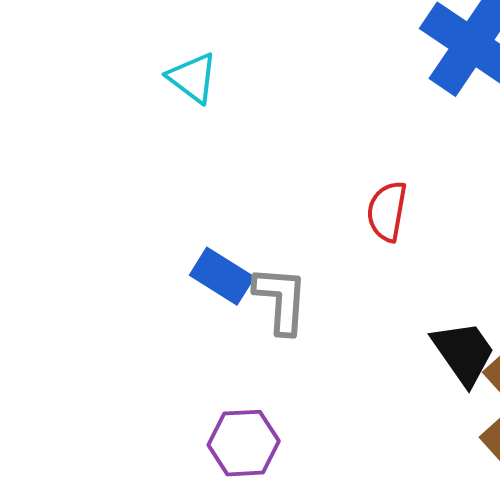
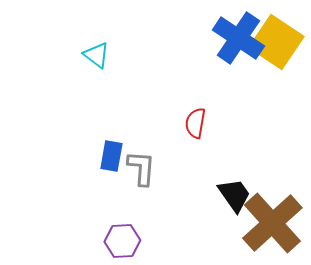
blue rectangle: (222, 276) -> (111, 156), turned 68

